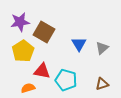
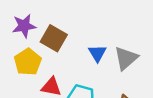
gray triangle: (102, 48) -> (126, 58), size x1.5

